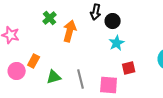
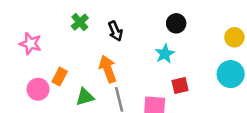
black arrow: (96, 12) -> (115, 31), moved, turned -35
black circle: (113, 21) -> (176, 23), moved
orange arrow: (70, 31) -> (108, 69), moved, turned -35

